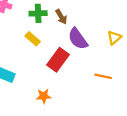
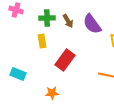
yellow rectangle: (33, 39) -> (42, 41), turned 40
purple semicircle: (78, 39) -> (92, 24), moved

